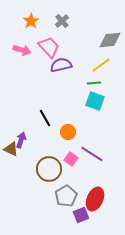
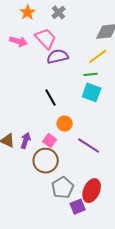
black line: (45, 118) -> (51, 97), moved
purple arrow: (21, 140) -> (26, 141), moved
pink square: (71, 159) -> (50, 141), moved

